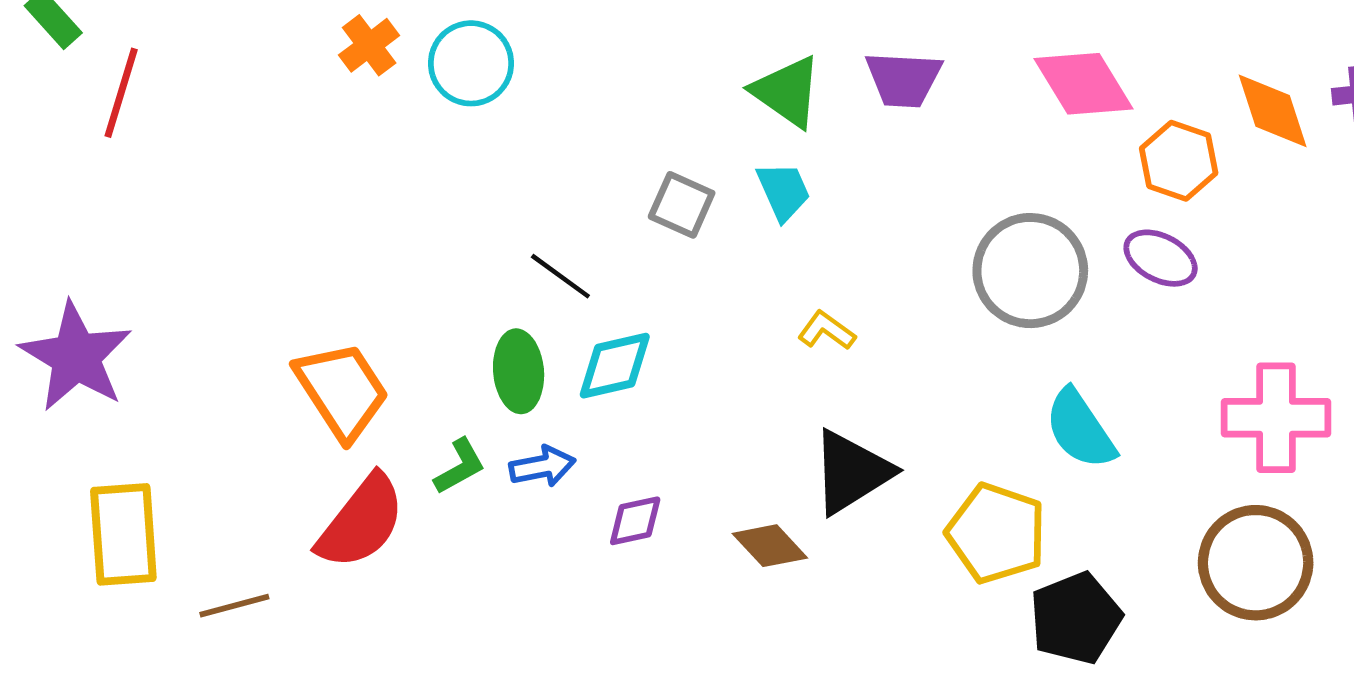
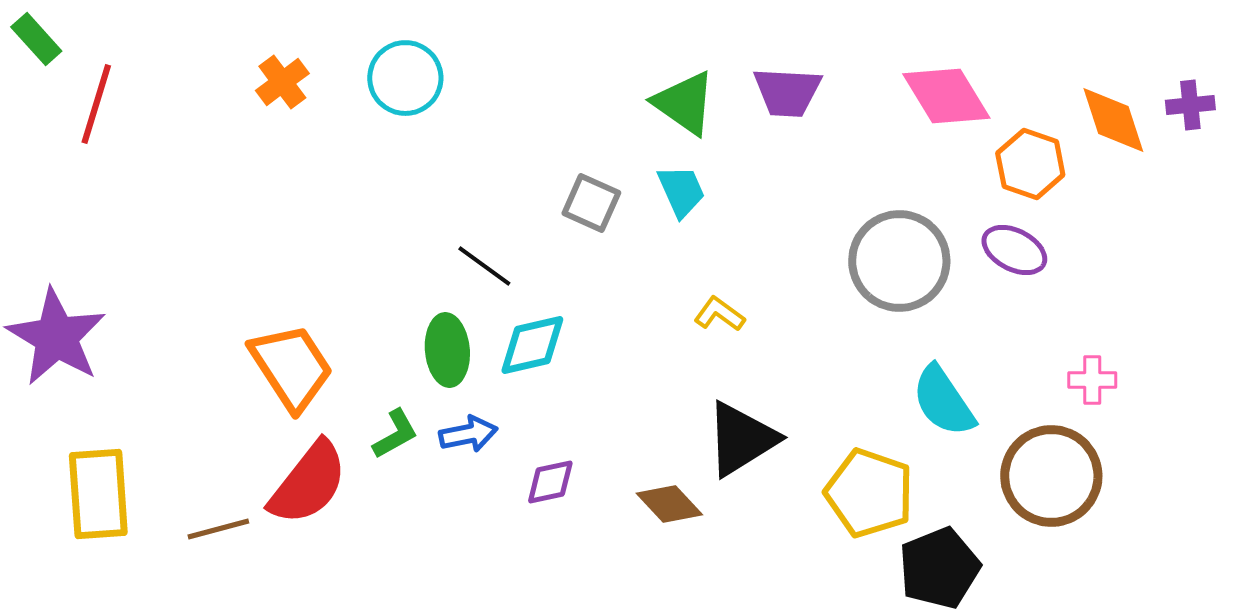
orange cross: (369, 45) -> (282, 82), moved
pink cross: (1276, 418) -> (1092, 380), moved, size x0.5
brown circle: (1256, 563) -> (1051, 476), moved
brown line: (234, 606) -> (218, 529), moved

